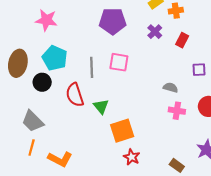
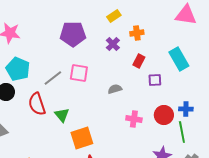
orange cross: (176, 11) -> (137, 33), moved
red rectangle: (182, 40) -> (139, 61), moved
gray line: (92, 67) -> (53, 78), turned 54
gray semicircle: (171, 87) -> (115, 89), moved, turned -32

